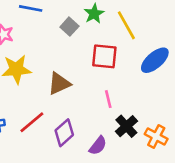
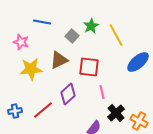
red square: (104, 56) -> (89, 67), moved
brown triangle: (59, 84) -> (59, 60), moved
purple diamond: (64, 133) -> (68, 94), moved

